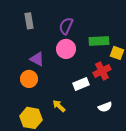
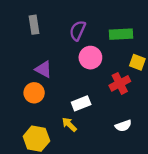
green rectangle: (99, 41) -> (121, 34), moved
pink circle: (66, 49) -> (90, 58), moved
white rectangle: (81, 84) -> (81, 103), moved

